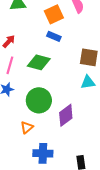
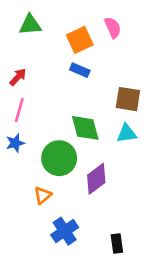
green diamond: (39, 62) -> (85, 128), moved, turned 60
blue cross: (43, 153) -> (65, 231), turned -36

